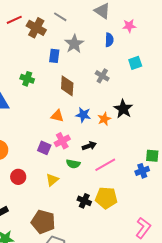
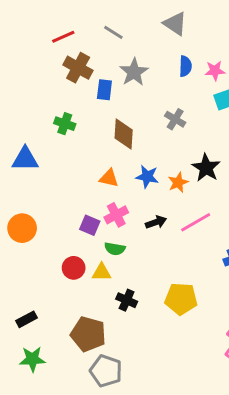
red line: (14, 20) -> (63, 37), moved
pink star: (129, 26) -> (215, 71), moved
brown cross: (36, 28) -> (78, 68), moved
green semicircle: (73, 164) -> (115, 249), moved
pink line: (105, 165) -> (196, 222), moved
red circle: (18, 177) -> (74, 268), moved
yellow triangle: (52, 180) -> (102, 272), turned 40
black cross: (84, 201) -> (127, 300), moved

